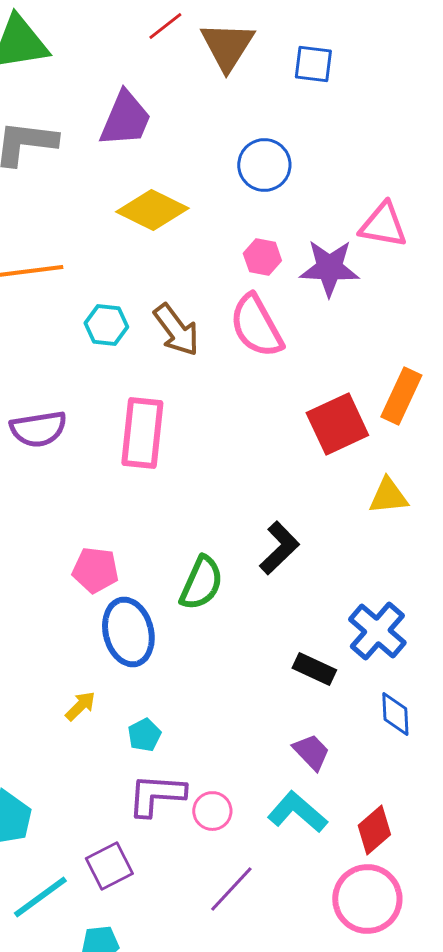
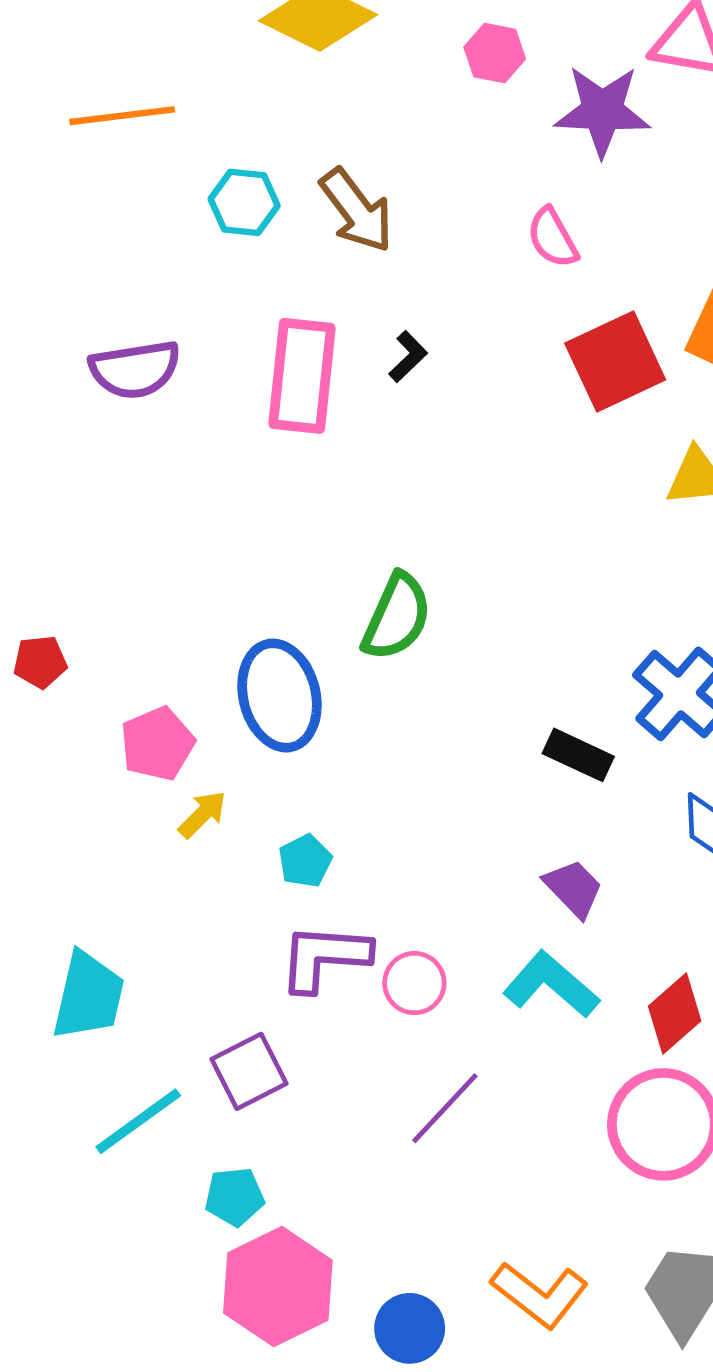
pink hexagon: (262, 257) -> (495, 53), moved
pink semicircle: (256, 326) -> (553, 238), moved, size x0.6
black L-shape: (279, 548) -> (408, 357), moved, size x0.6
pink pentagon: (95, 570) -> (157, 744), moved, turned -30

